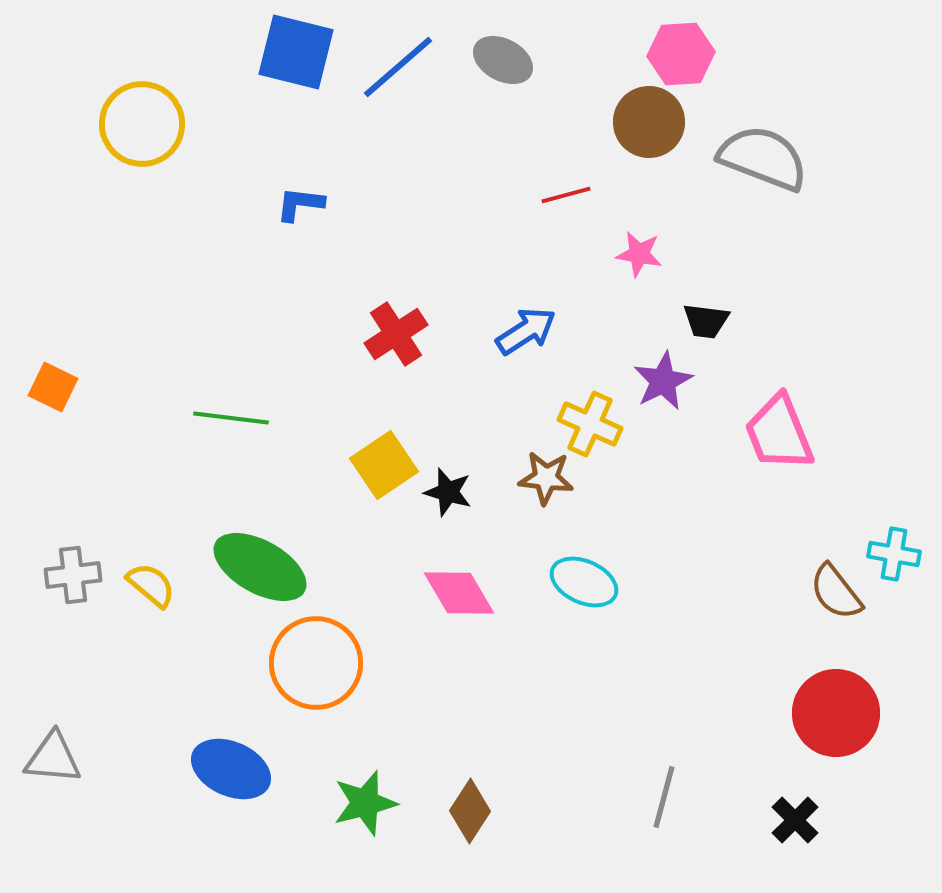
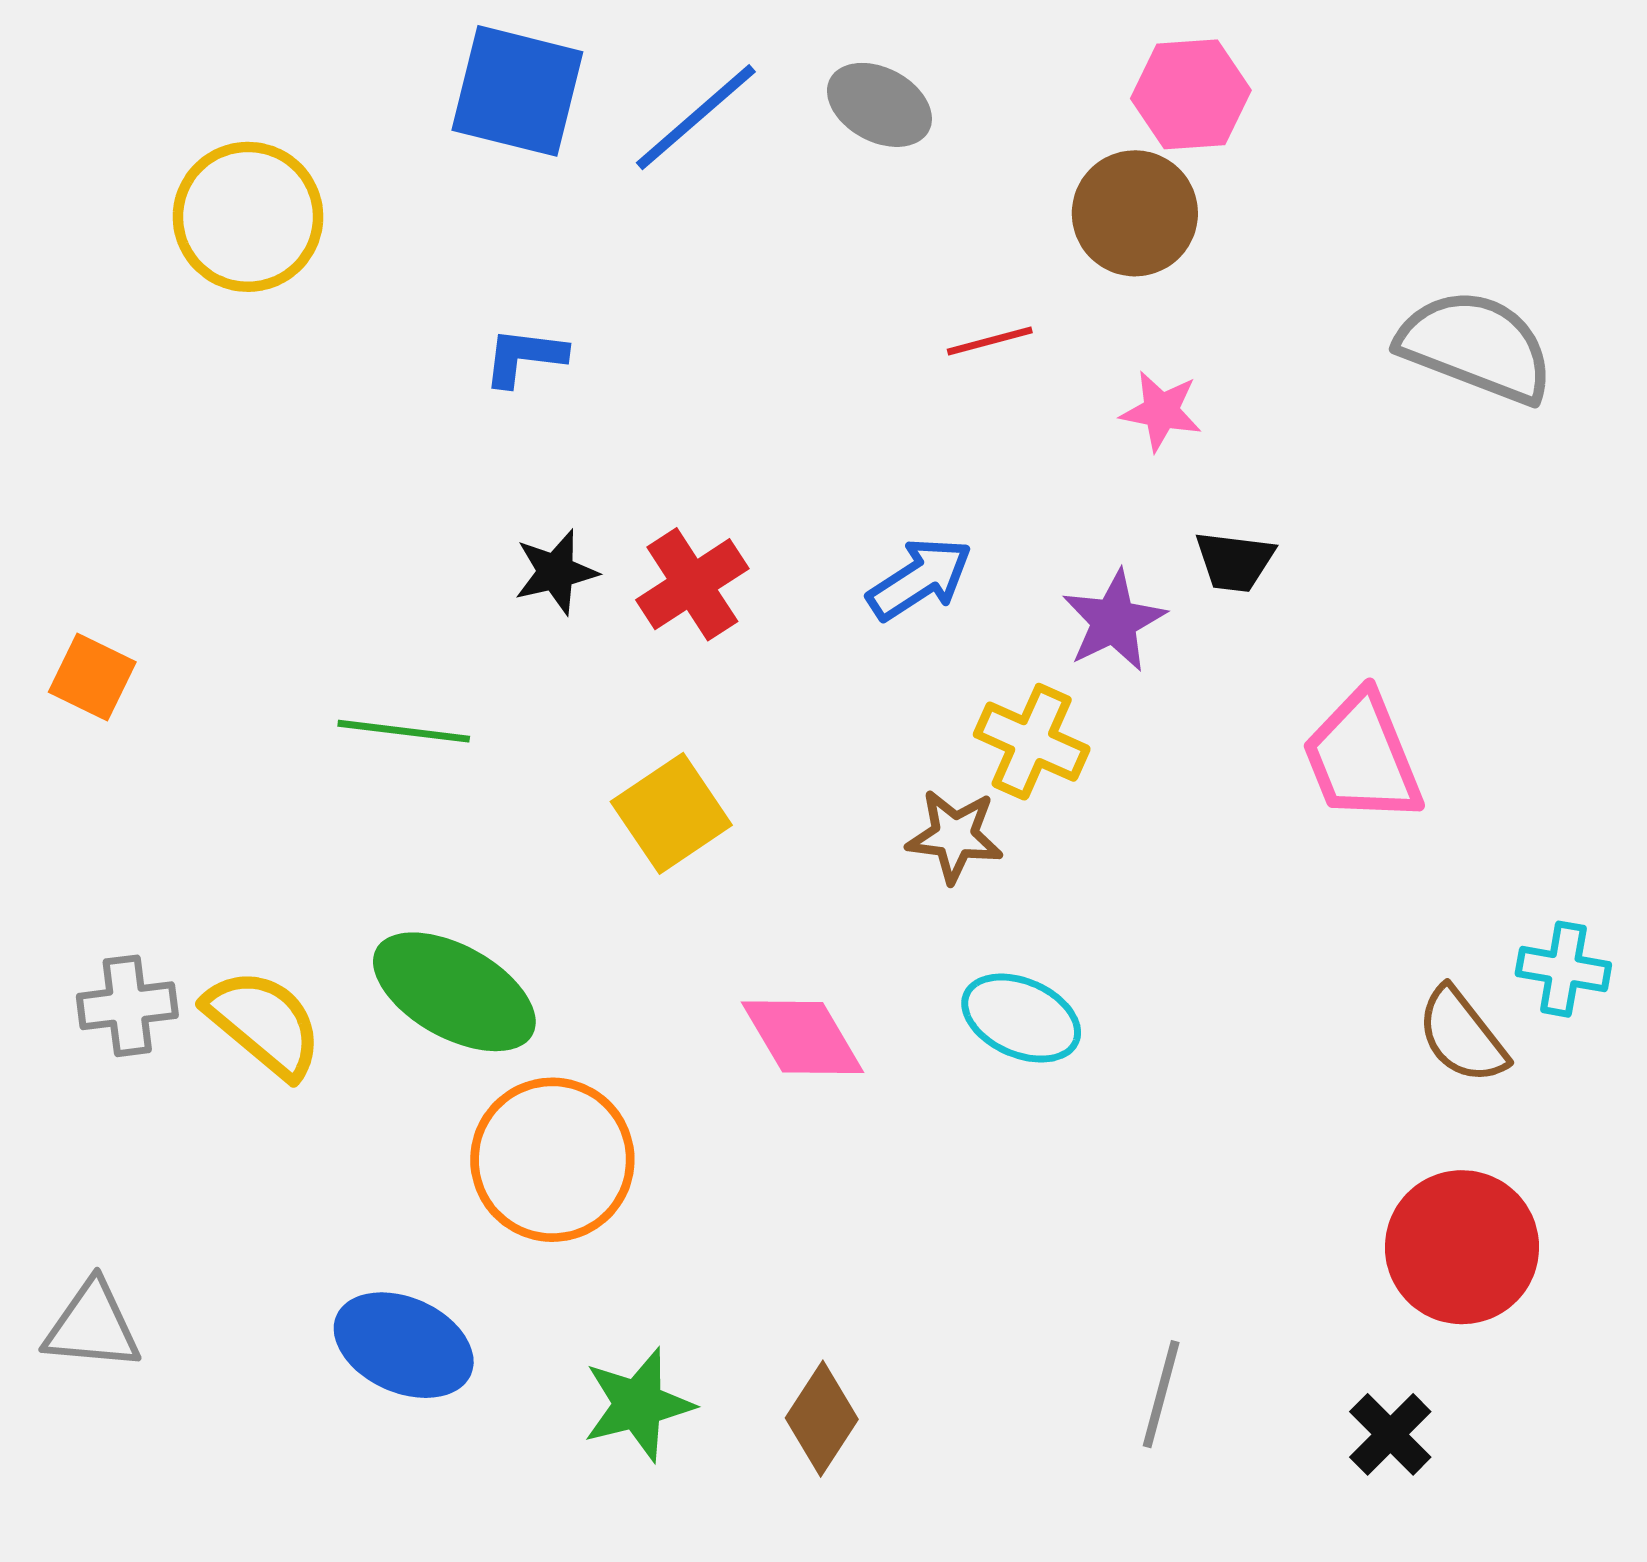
gray semicircle: (763, 158) -> (1476, 346), moved
pink star: (639, 254) -> (1161, 411), moved
purple star: (663, 381) -> (1114, 621), moved
black star: (448, 492) -> (556, 572), moved, turned -30
yellow semicircle: (151, 585) -> (264, 1023), size x1.4

